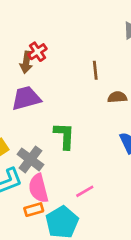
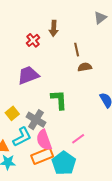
brown arrow: (26, 62) -> (54, 28), moved
brown semicircle: (117, 97) -> (85, 67), moved
orange rectangle: (34, 210) -> (42, 156), size x1.5

